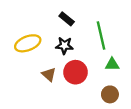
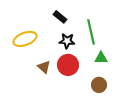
black star: (64, 46) -> (67, 41), moved

